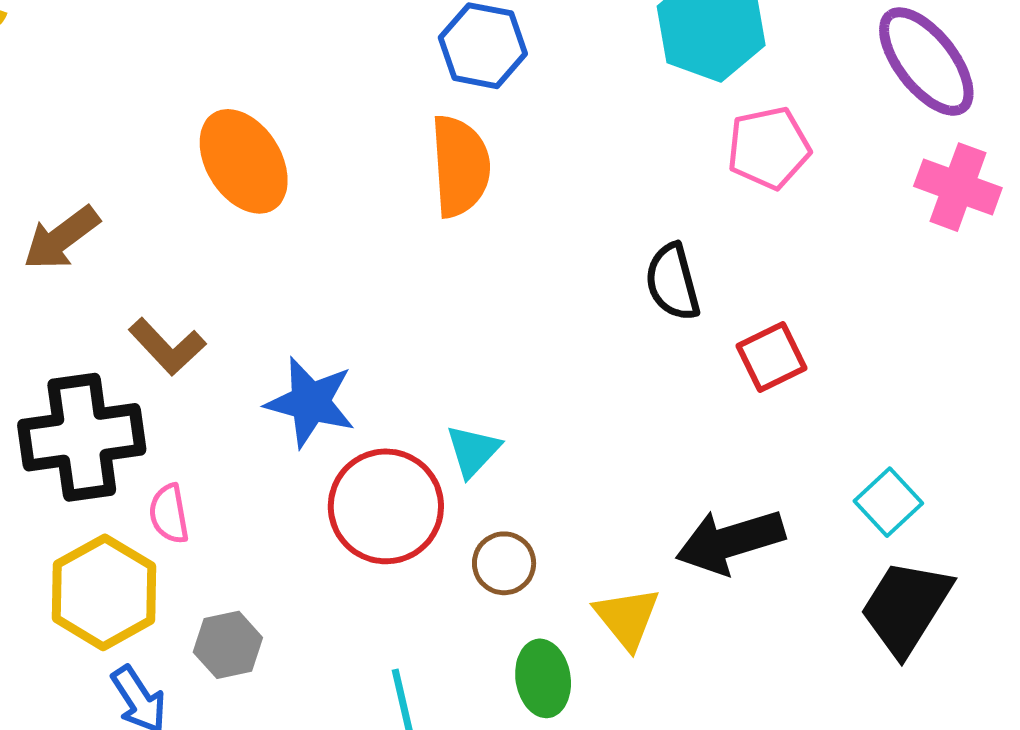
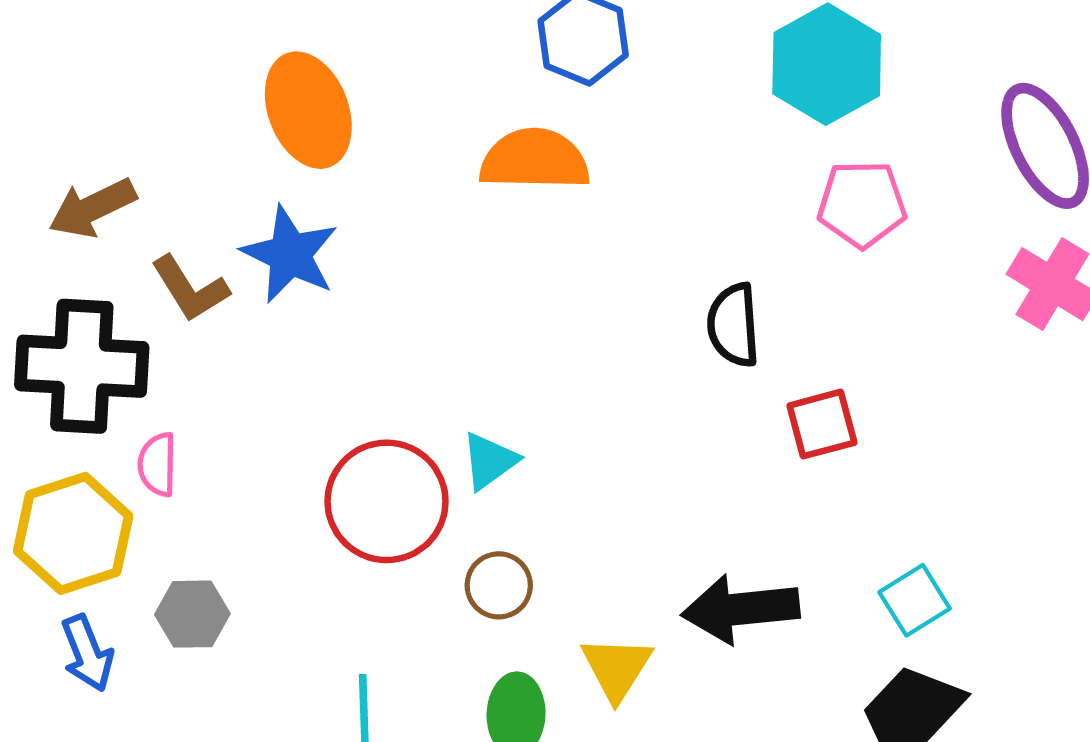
orange semicircle: (460, 166) -> (535, 160), turned -96
brown arrow: (61, 238) -> (92, 208), moved
blue star: (310, 402) -> (290, 254), moved

